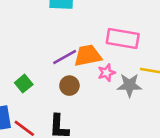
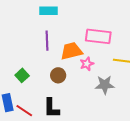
purple line: (65, 57) -> (47, 41), moved, turned -60
gray star: (129, 85) -> (105, 85), moved

